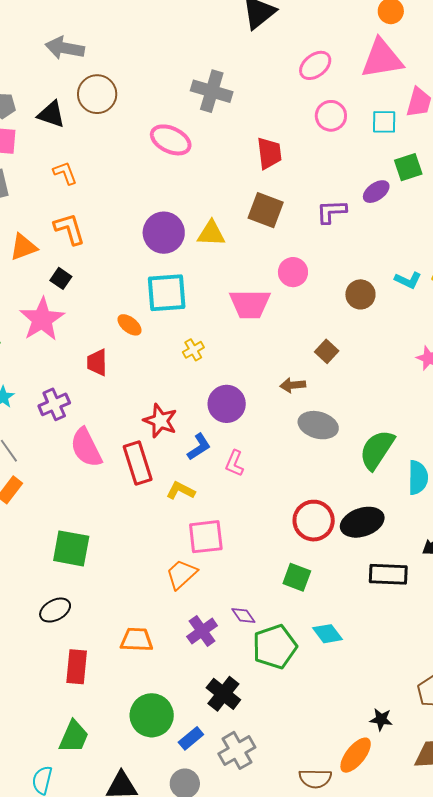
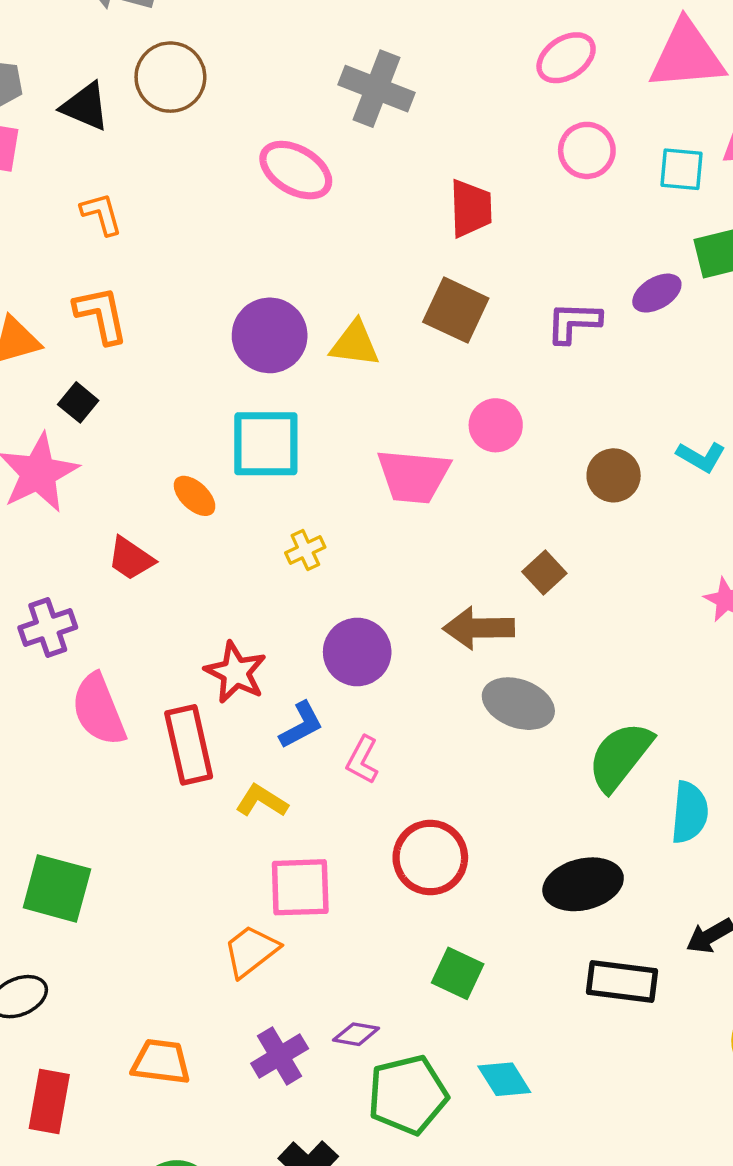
red trapezoid: (97, 362) -> (131, 559), turned -60
brown arrow: (293, 385) -> (479, 628), size x1.5
red circle: (314, 521) -> (430, 858), moved
purple diamond: (243, 615) -> (356, 1034), turned -50

